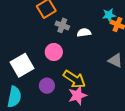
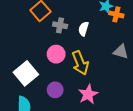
white semicircle: (84, 33) -> (83, 29), turned -56
yellow arrow: (74, 79) -> (80, 63), moved, turned 45

